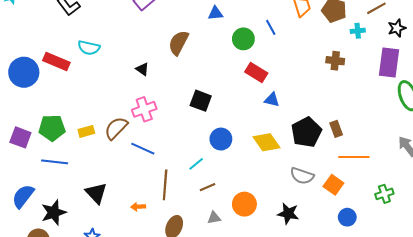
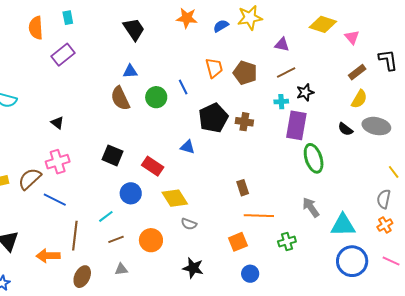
cyan cross: (358, 31) -> (281, 102), moved
brown semicircle: (178, 43) -> (120, 98), moved, turned -55
red rectangle: (256, 72) -> (153, 166), moved
blue triangle: (272, 100) -> (187, 147), moved
black pentagon: (306, 132) -> (213, 118), moved
gray semicircle: (302, 176) -> (189, 224), moved, size x0.7
orange square: (333, 185) -> (238, 242), turned 30
green cross: (384, 194) -> (287, 241), moved
orange circle: (244, 204) -> (151, 240), moved
orange arrow: (138, 207) -> (48, 256), size x1.6

